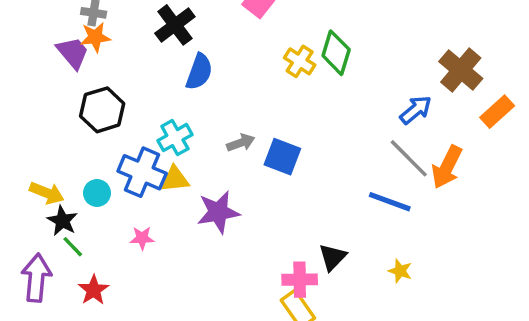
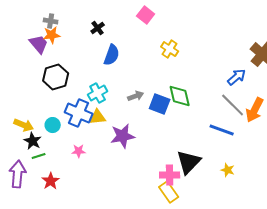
black cross: (175, 25) -> (98, 28), size x0.6
green diamond: (336, 53) -> (180, 96), moved, turned -30
green line: (73, 247) -> (39, 156), turned -64
black triangle: (333, 257) -> (189, 162), size x1.5

